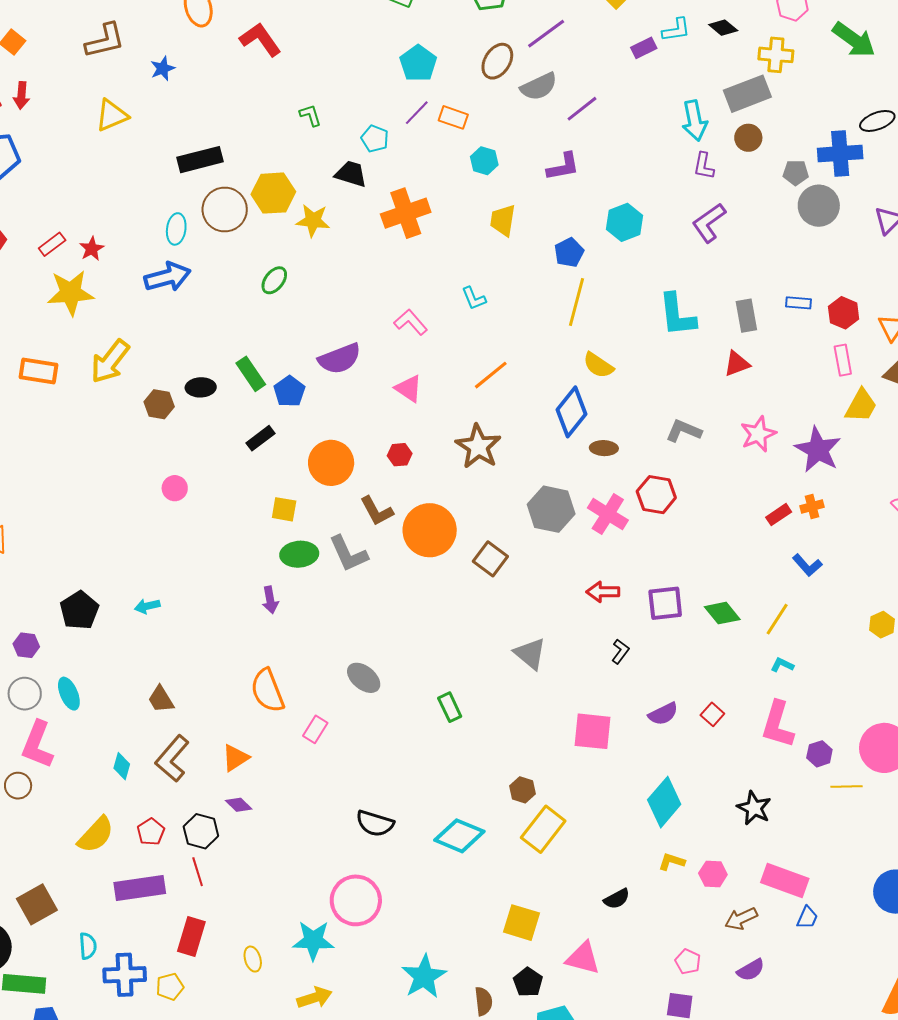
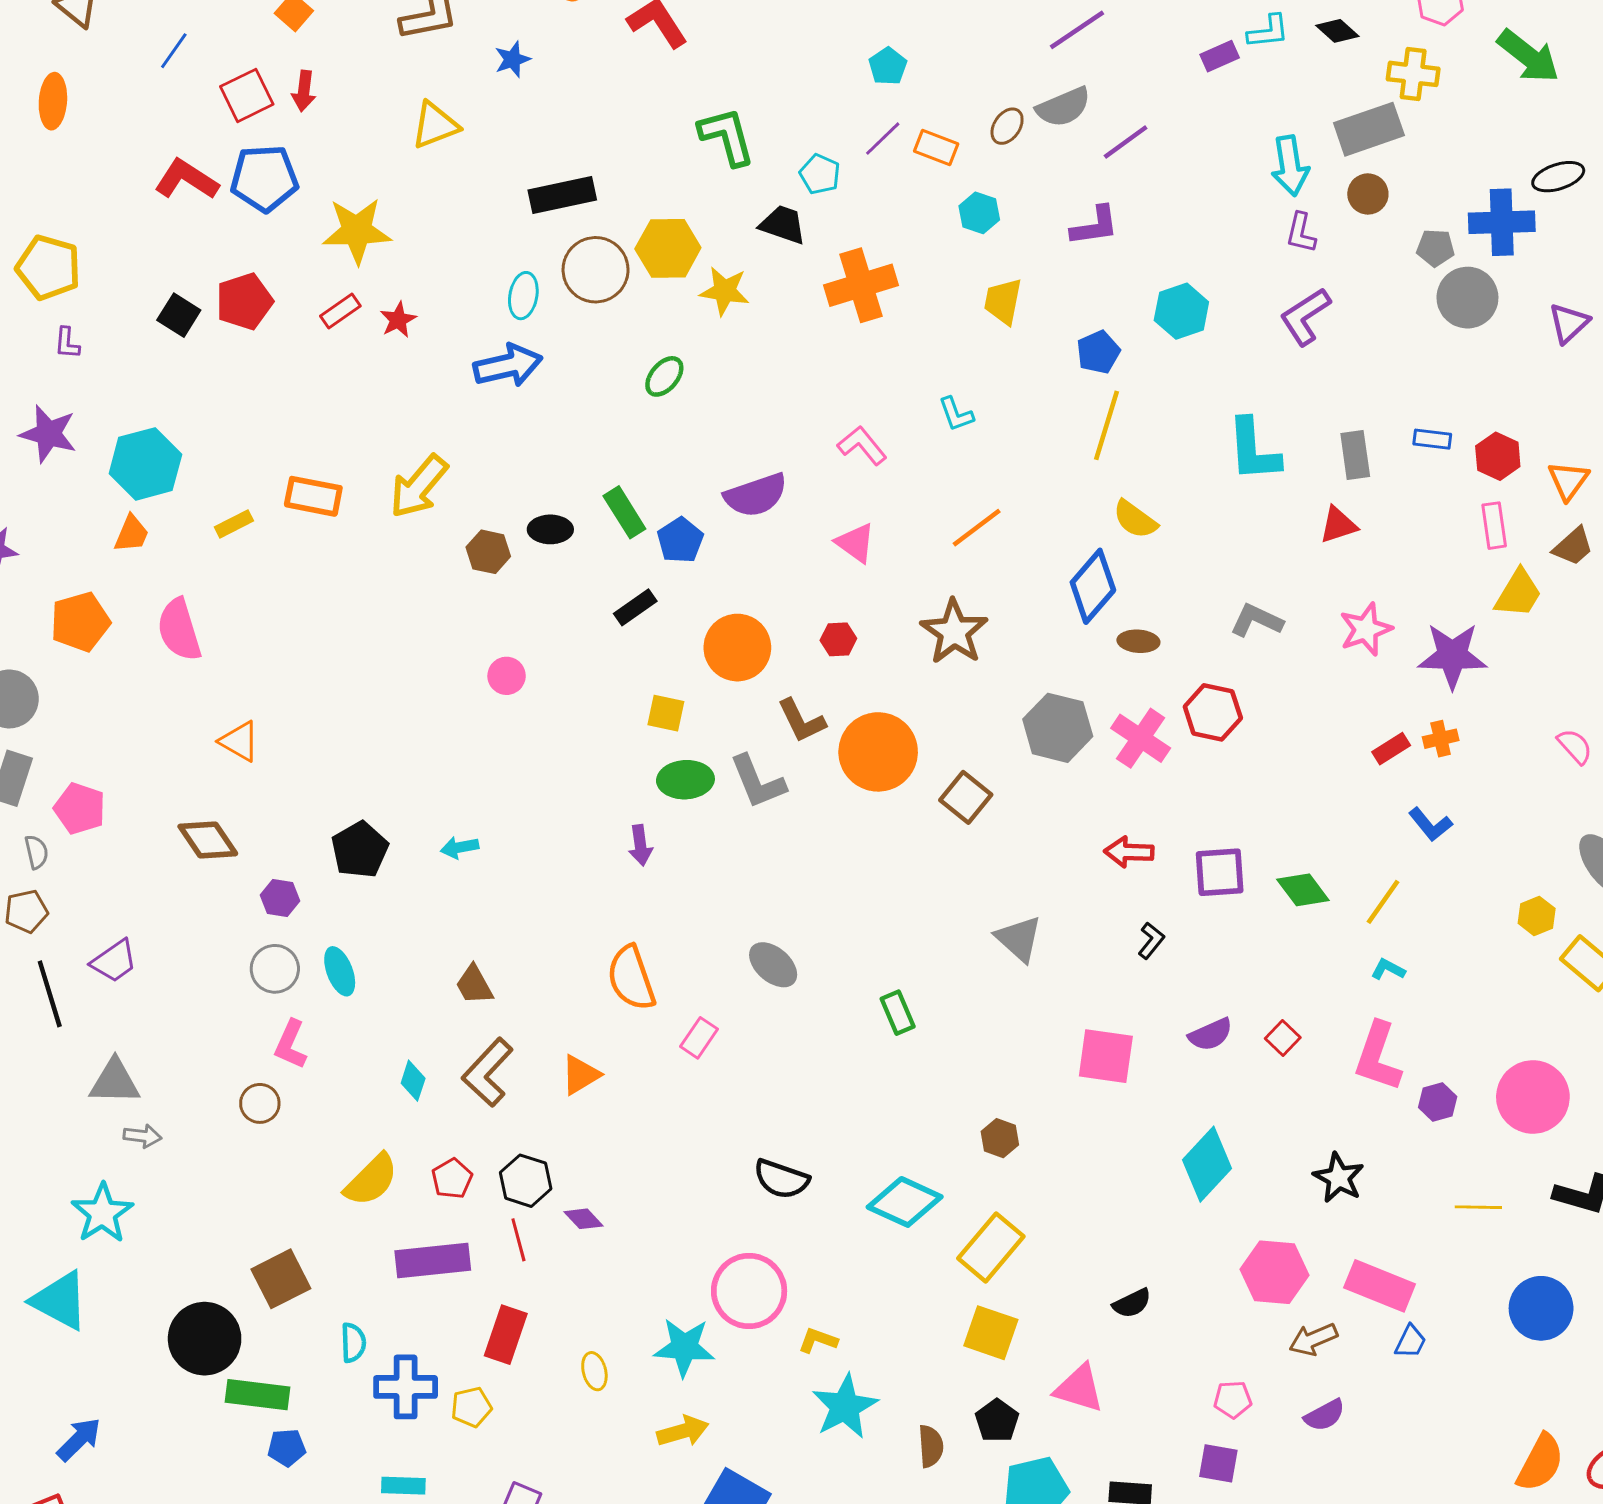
brown ellipse: (497, 61) -> (1007, 126), moved, size x0.7
cyan pentagon: (418, 63) -> (888, 66), size x0.7
green L-shape: (310, 115) -> (727, 136), size x1.8
yellow star: (71, 293) -> (357, 231), moved
purple star: (818, 450) -> (1452, 656), turned -30
pink L-shape: (37, 745) -> (291, 1044), size x0.7
yellow line: (847, 787) -> (1478, 1207), moved
purple diamond: (239, 805) -> (584, 1219), moved
yellow rectangle: (543, 829) -> (991, 1247), moved
yellow L-shape: (672, 862) -> (818, 1340), moved
pink hexagon: (713, 874) -> (1274, 1272), size x1.6
pink pentagon: (688, 962) -> (1233, 1399), turned -30

